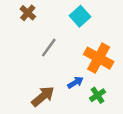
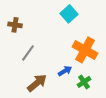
brown cross: (28, 13) -> (15, 25), moved, turned -32
gray line: (49, 48) -> (28, 53), moved

